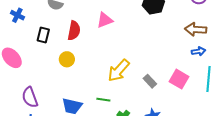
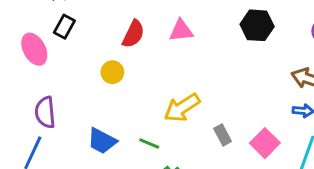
black rectangle: (43, 35) -> (64, 27), moved

